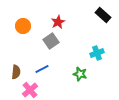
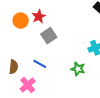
red star: (58, 22) -> (39, 16), moved
blue line: (42, 69) -> (40, 64), turned 56

